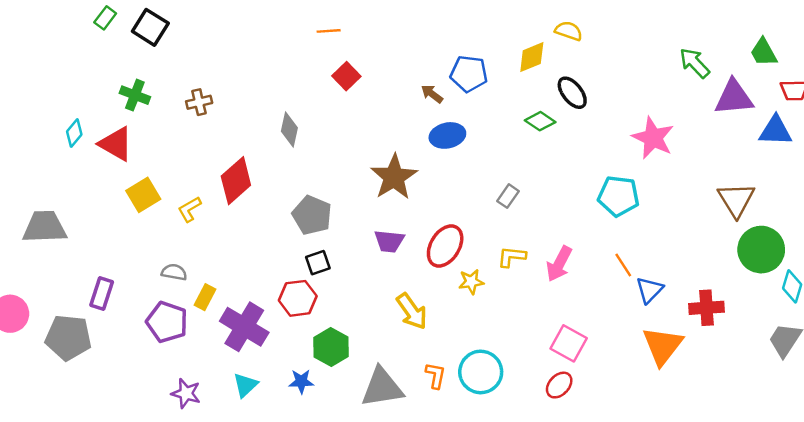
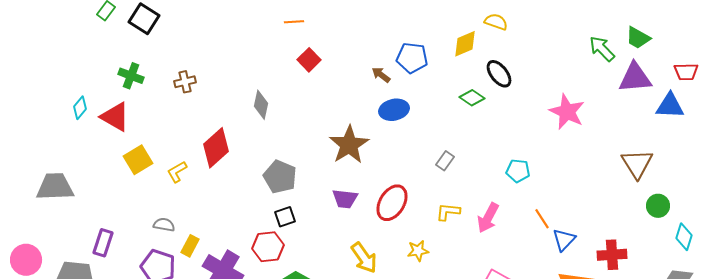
green trapezoid: (764, 52) -> (638, 38), moved, turned -32
cyan pentagon: (619, 196) -> (518, 171), moved, size x0.7
green circle: (761, 250) -> (658, 206), size x0.6
yellow star: (471, 282) -> (418, 251), moved

